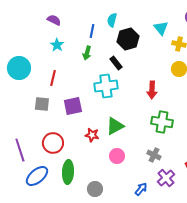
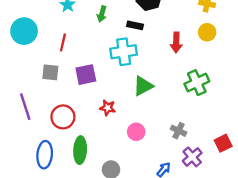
black rectangle: (116, 63) -> (135, 25), turned -40
red arrow: (152, 90) -> (176, 43), moved
green cross: (162, 122) -> (197, 83), moved, turned -35
green triangle: (115, 126) -> (143, 86), moved
purple line: (20, 150) -> (25, 107), moved
blue ellipse: (37, 176) -> (45, 155), turned -45

